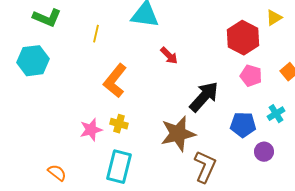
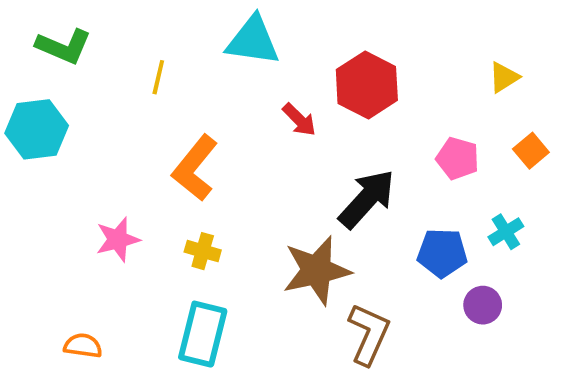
yellow triangle: (274, 18) -> (504, 77), moved
red hexagon: (243, 38) -> (367, 85), moved
pink star: (91, 130) -> (118, 239), moved
orange semicircle: (57, 173) -> (83, 346), turned -30

